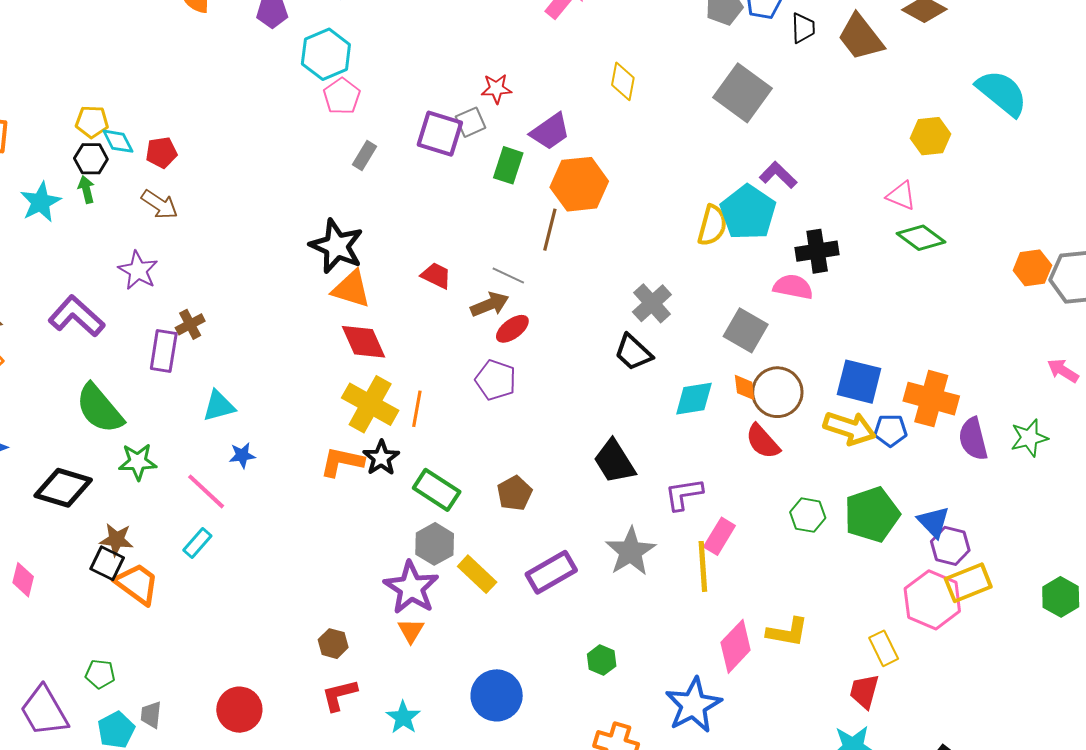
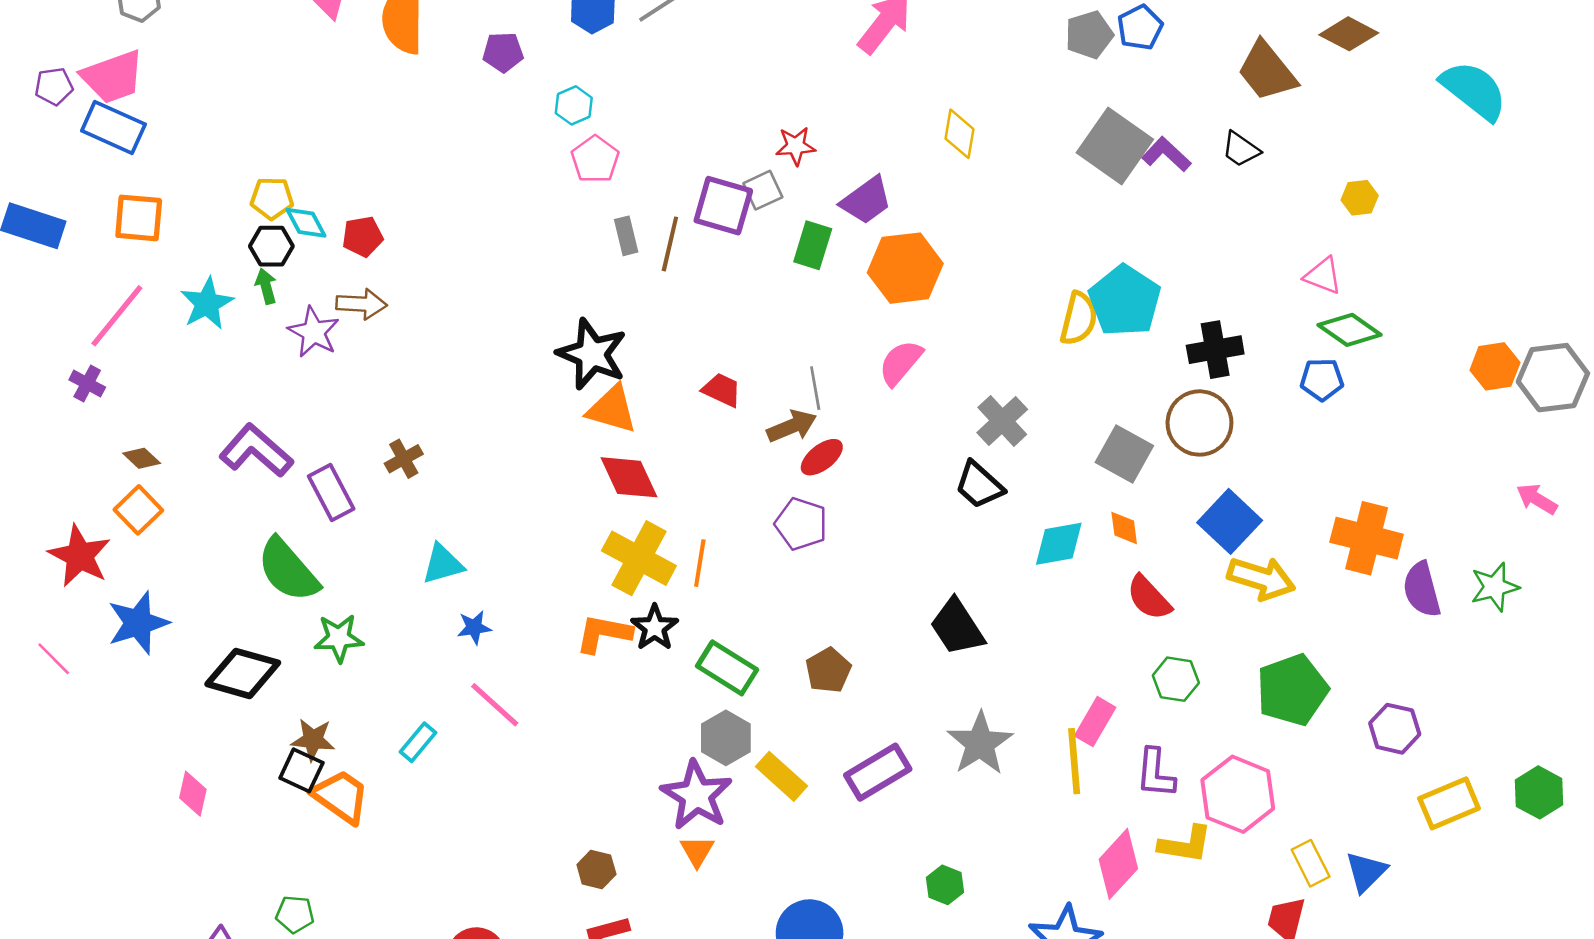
black trapezoid: (803, 28) -> (1241, 149), moved, turned 128
cyan hexagon: (326, 54) -> (574, 105), size x0.6
cyan semicircle: (1002, 93) -> (1474, 90), moved
yellow hexagon: (930, 136) -> (1360, 198), size x0.7
gray rectangle: (365, 156) -> (626, 236), turned -44
purple L-shape: (778, 175) -> (1166, 154), moved
brown arrow: (160, 205) -> (361, 304), turned -30
brown line: (550, 230) -> (670, 244), moved
purple star: (138, 270) -> (314, 332), moved
gray line: (508, 275) -> (815, 388), turned 56
pink semicircle: (793, 287) -> (901, 363), moved, turned -60
purple rectangle: (164, 351) -> (331, 492), moved, turned -36
blue square: (859, 382) -> (1230, 521), moved, turned 30
brown circle: (777, 392) -> (1199, 423), moved
blue pentagon: (890, 430) -> (1322, 379), moved
pink line: (206, 491) -> (495, 705), moved
purple L-shape: (684, 494) -> (1155, 773), moved, turned -75
green hexagon: (808, 515) -> (1176, 679), moved
blue triangle: (934, 522) -> (1366, 872), moved, turned 30
yellow rectangle: (968, 583) -> (1449, 803), moved
pink hexagon: (932, 600) -> (1238, 794), moved

